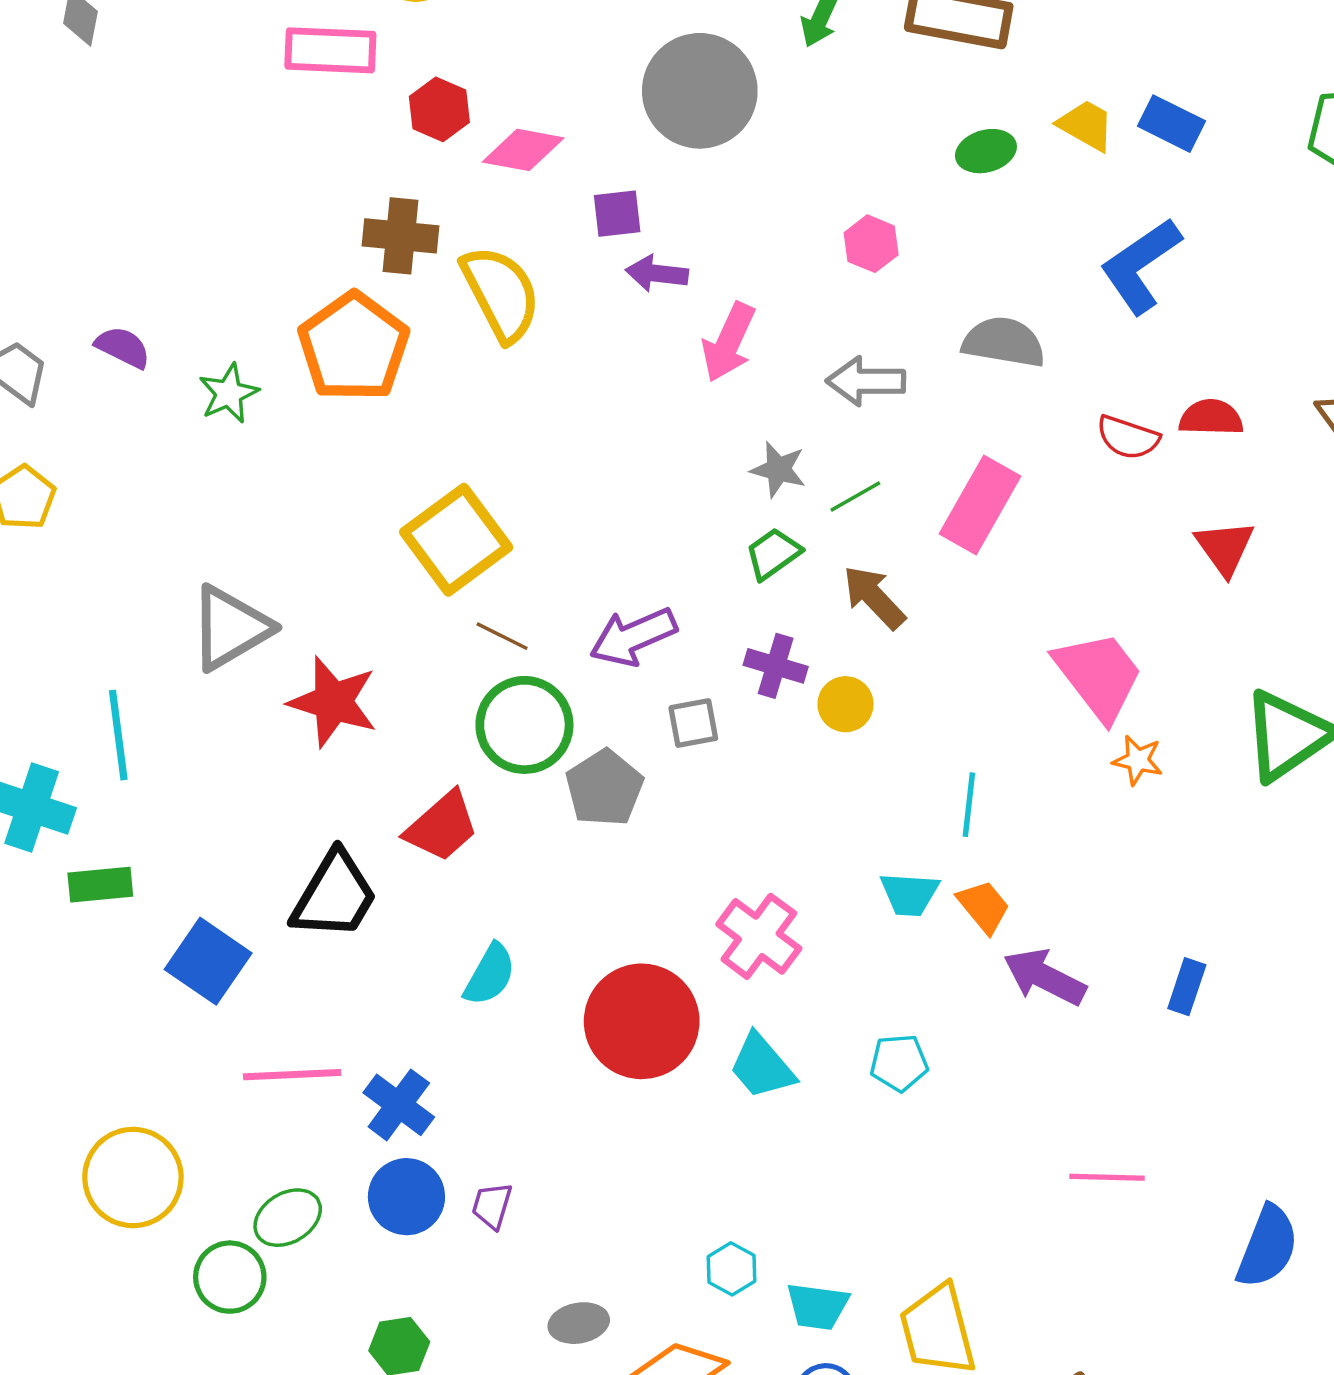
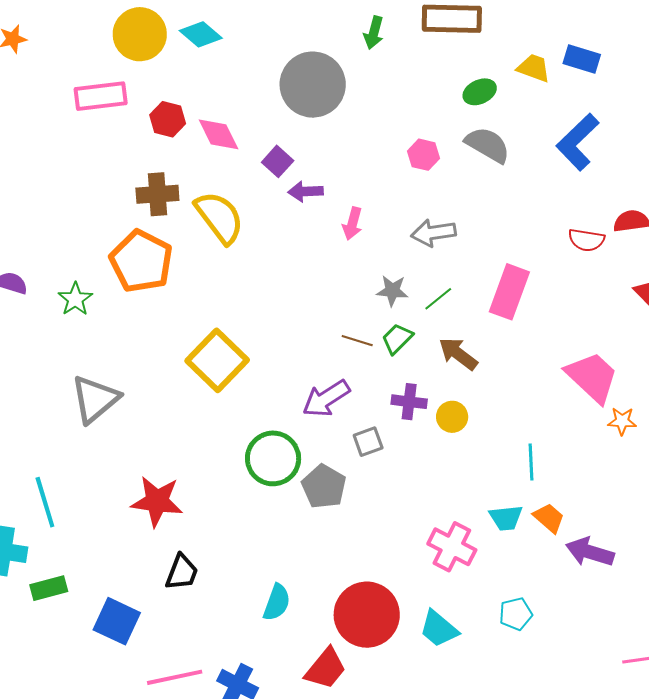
pink diamond: (523, 150) -> (219, 134), turned 63
purple square: (617, 214) -> (278, 161), turned -32
pink arrow: (729, 342) -> (352, 224), size x0.7
gray semicircle: (1004, 342) -> (488, 145), moved, turned 30
gray triangle: (230, 628) -> (95, 399), moved
brown line: (502, 636) -> (357, 341), moved
red star: (333, 702) -> (157, 501), moved
red trapezoid: (442, 826) -> (326, 669), moved
black trapezoid: (334, 895) -> (182, 572), size x0.7
pink cross: (759, 936) -> (452, 547), moved

